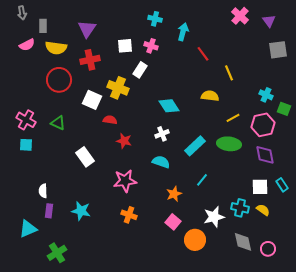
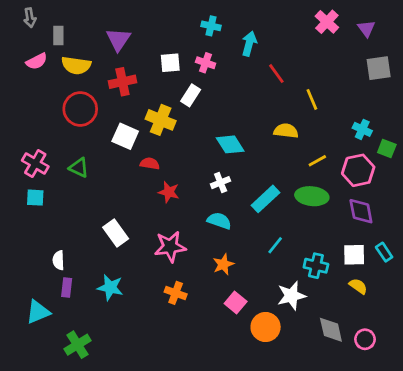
white rectangle: (85, 157) -> (116, 233), moved
orange star: (174, 194) -> (223, 264), moved
cyan cross: (240, 208) -> (316, 266), moved

